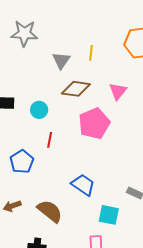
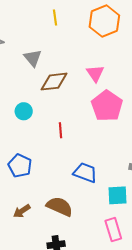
yellow line: (91, 53) -> (55, 17), moved
pink pentagon: (94, 123) -> (107, 106), moved
red line: (50, 140) -> (60, 130), moved

